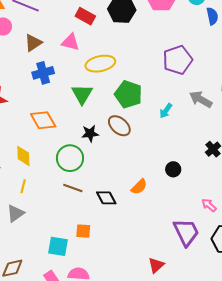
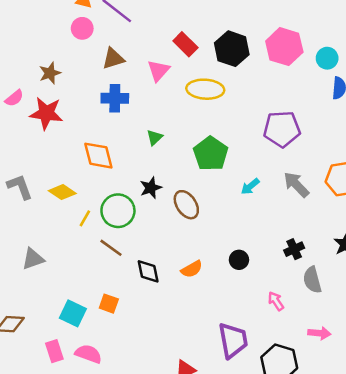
pink triangle: (70, 42) -> (158, 71), turned 42
yellow ellipse: (100, 64) -> (205, 89), moved
green triangle: (82, 94) -> (155, 137), size x0.6
brown ellipse: (119, 126) -> (186, 205), moved
black star: (90, 133) -> (151, 188), turned -30
yellow diamond: (23, 156) -> (62, 192), turned -70
yellow line: (23, 186) -> (85, 218), moved
pink arrow: (209, 205) -> (276, 301), moved

